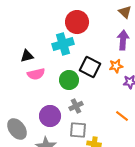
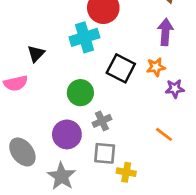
black triangle: (27, 56) -> (36, 54), turned -32
pink semicircle: (36, 74) -> (16, 83), moved
green circle: (69, 80) -> (80, 93), moved

